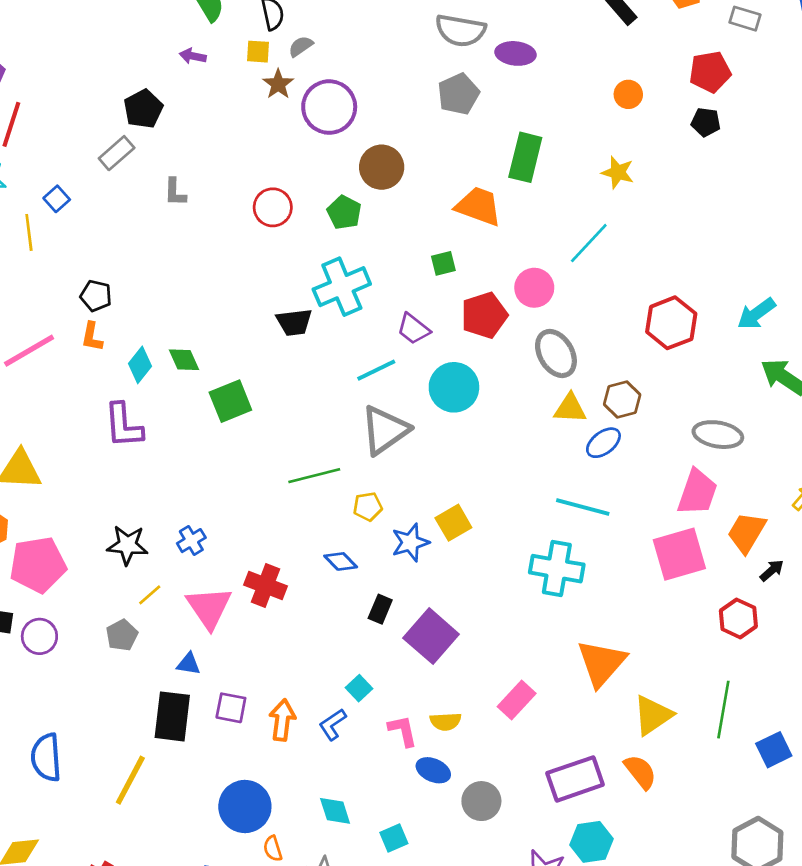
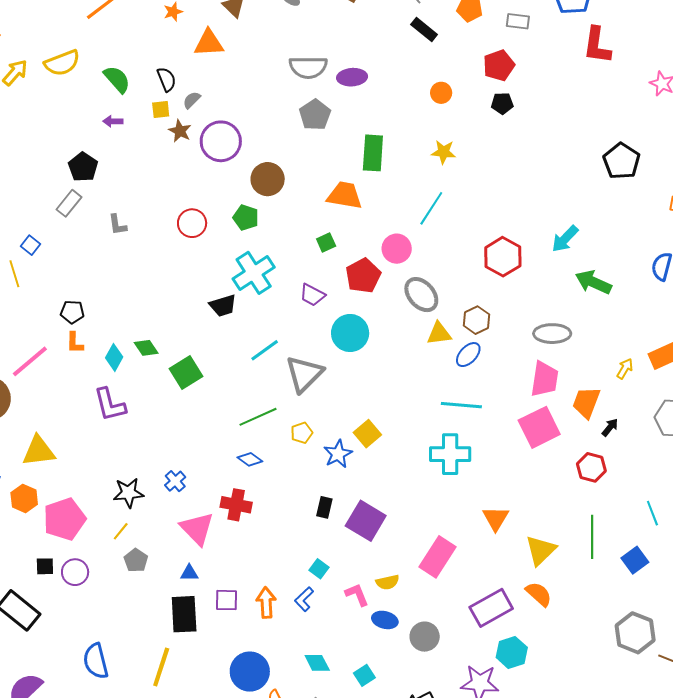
cyan line: (376, 370) -> (265, 350), moved
blue diamond: (341, 561) -> (250, 459), moved
yellow line: (150, 595) -> (121, 531), moved
orange triangle: (601, 663) -> (496, 518), size x0.7
pink rectangle: (517, 700) -> (437, 557), size x1.4

